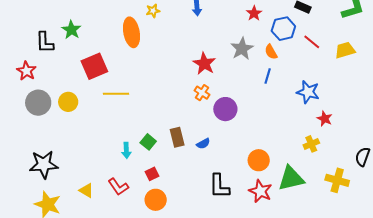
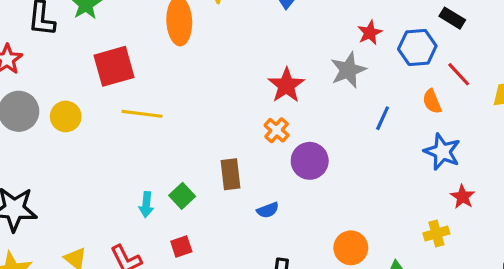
red star: (254, 13) -> (370, 33), moved
orange semicircle: (271, 52) -> (432, 101), moved
brown rectangle: (177, 137) -> (231, 174), moved

